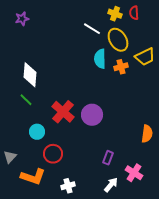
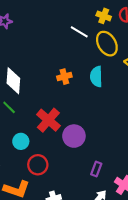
cyan semicircle: (100, 59) -> (96, 77), moved
orange cross: (121, 67) -> (64, 77), moved
purple circle: (92, 115) -> (74, 136), moved

